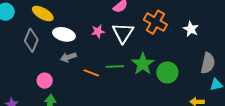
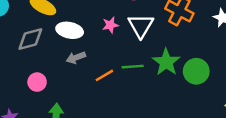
gray diamond: (31, 40) -> (30, 39), turned 55
orange line: (91, 73) -> (104, 75), turned -49
pink circle: (45, 81) -> (37, 82), moved

